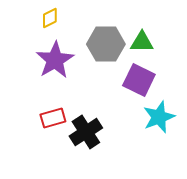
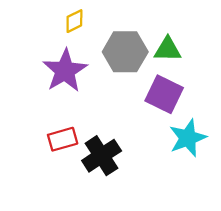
yellow diamond: (50, 18) -> (74, 21), moved

